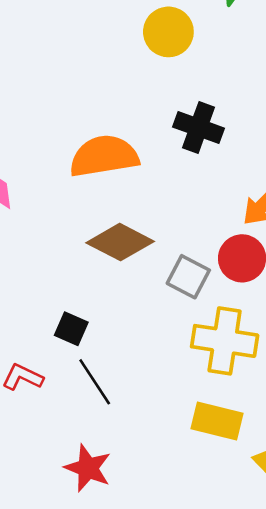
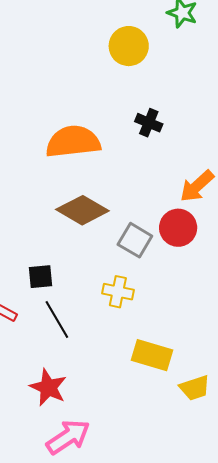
black cross: (199, 128) -> (149, 123), size x0.7
black square: (71, 329) -> (41, 277), turned -32
yellow cross: (225, 341) -> (118, 292), moved, size x0.6

